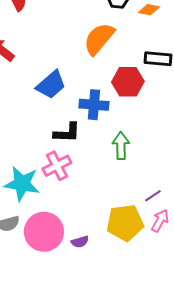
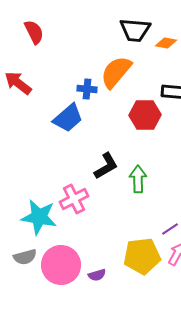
blue cross: (94, 105) -> (87, 89), moved, size x0.7
black L-shape: (67, 133) -> (106, 166), moved, turned -32

